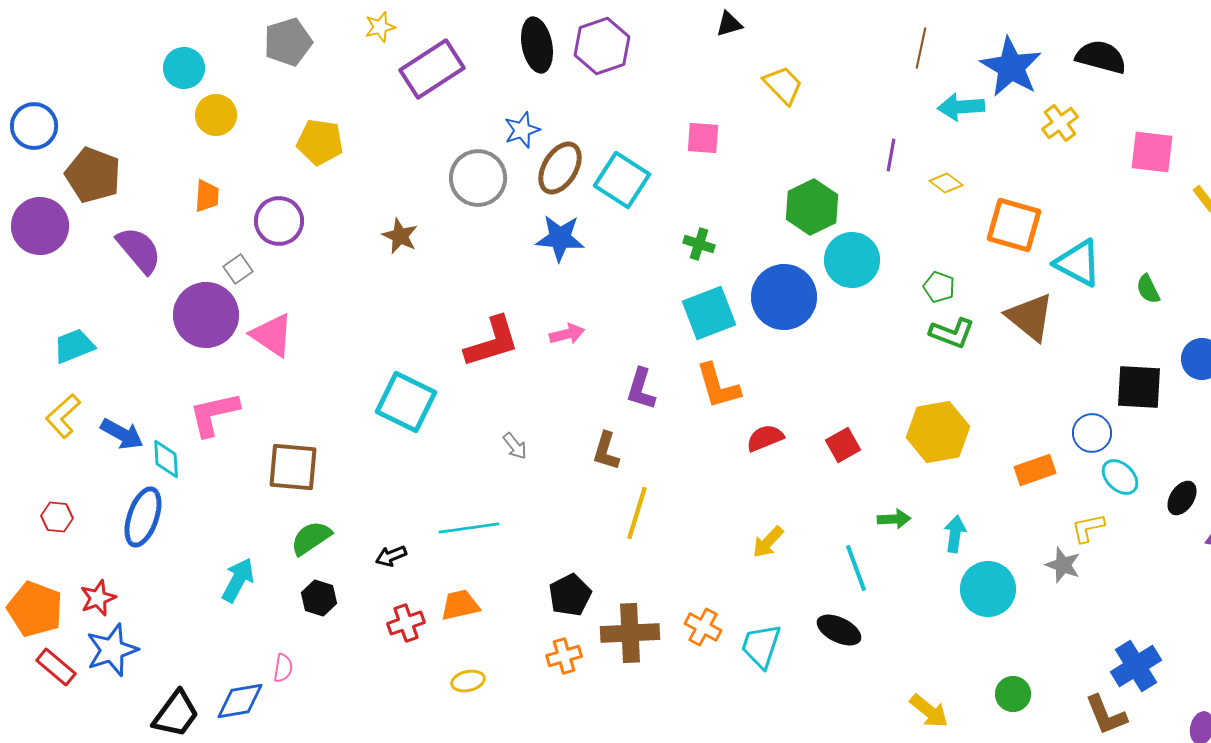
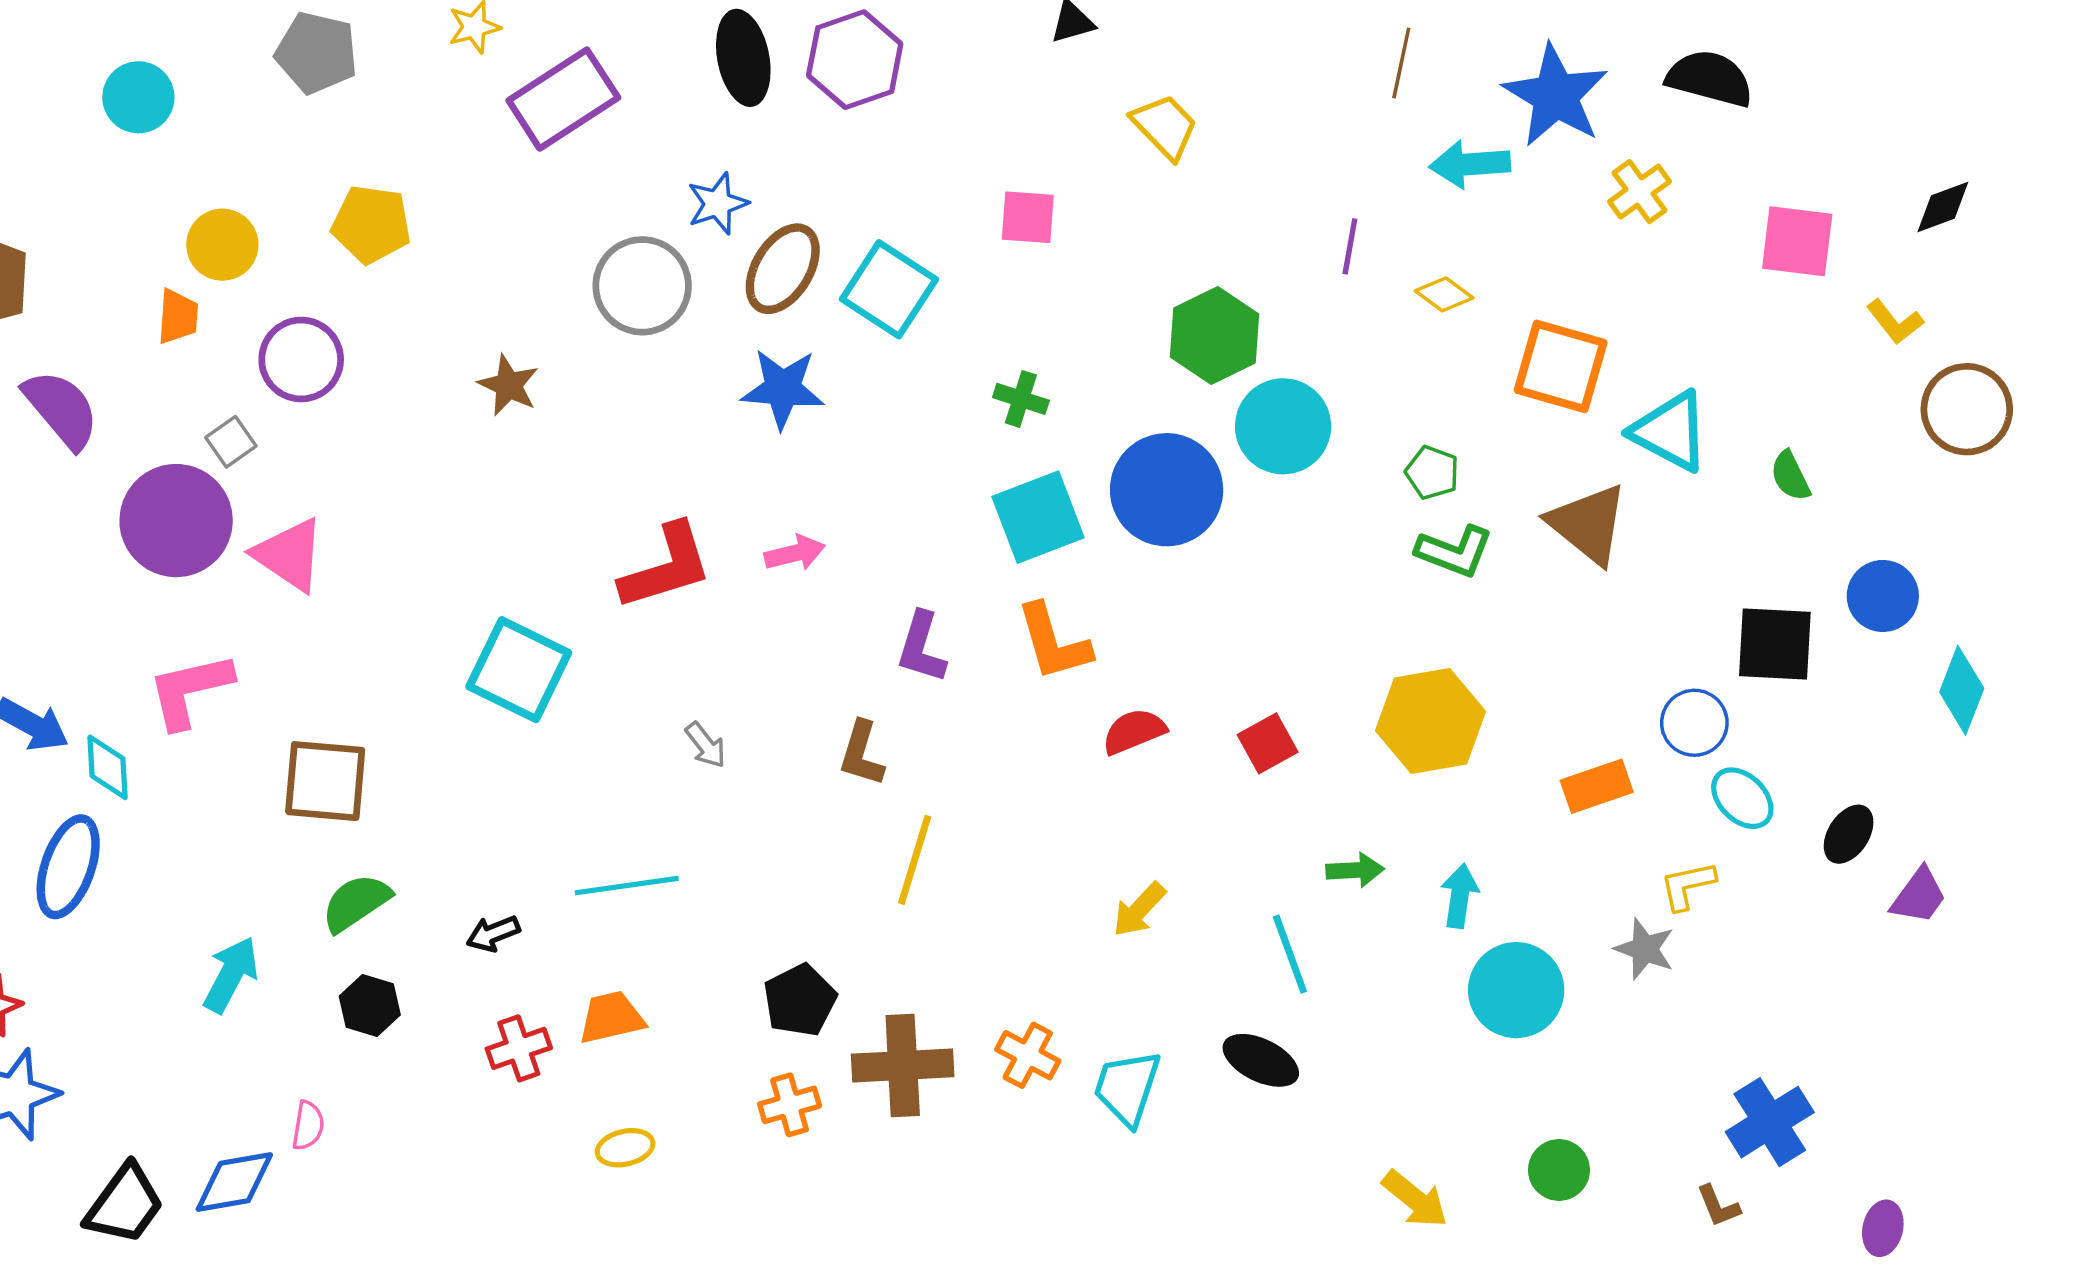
gray pentagon: (288, 42) -> (317, 53), turned 30
yellow circle: (216, 115) -> (222, 245), moved
brown L-shape: (1106, 715) -> (1718, 1206), size x0.6

